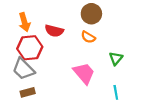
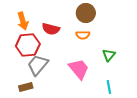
orange semicircle: (88, 37) -> (83, 35), turned -32
gray trapezoid: (23, 69) -> (38, 65), moved, turned 85

